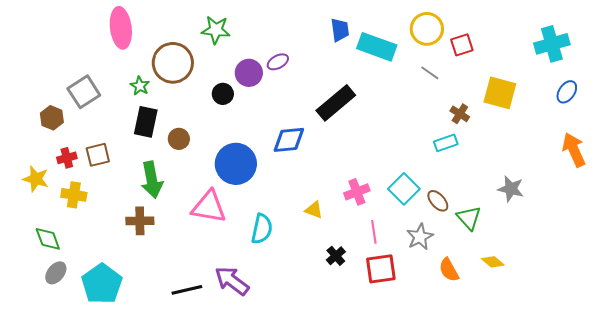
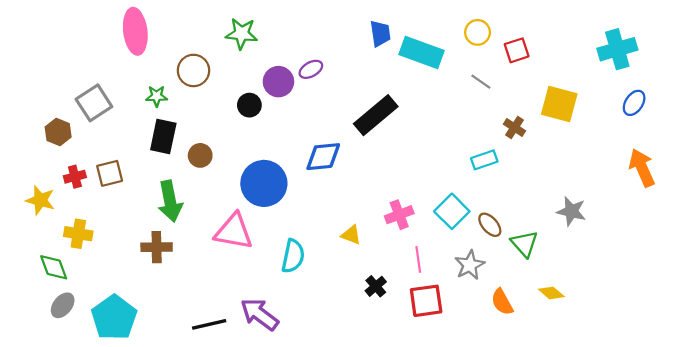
yellow circle: (427, 29) -> (478, 32), size x0.7
brown circle: (173, 63) -> (193, 70), size x0.7
green star: (140, 86) -> (157, 96), turned -30
cyan rectangle: (446, 143) -> (484, 160), moved
yellow cross: (74, 195) -> (78, 234), moved

